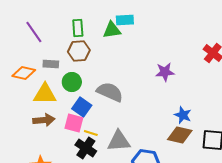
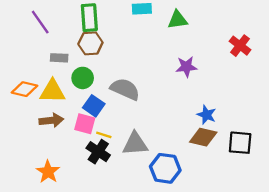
green rectangle: (78, 28) -> (89, 18), size x1.4
green triangle: (112, 30) -> (178, 20), moved
orange diamond: (24, 73) -> (25, 89), moved

